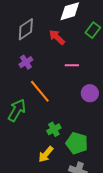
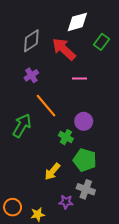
red arrow: (57, 37) -> (64, 49), size x1.4
purple circle: (90, 93) -> (84, 121), moved
green cross: (54, 129) -> (66, 137), moved, turned -32

